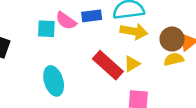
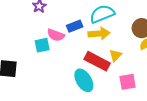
yellow arrow: (134, 31) -> (99, 34), moved
cyan ellipse: (54, 81) -> (84, 80), moved

